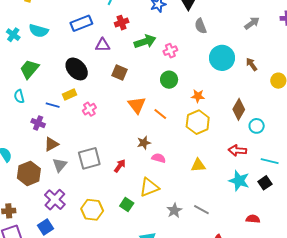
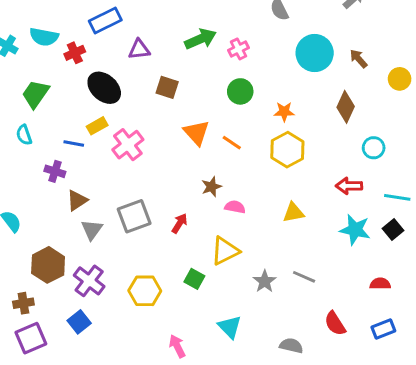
red cross: (122, 23) -> (75, 53), moved
pink cross: (89, 109) -> (128, 145), size x1.5
brown diamond: (239, 109) -> (346, 107), moved
brown hexagon: (29, 173) -> (48, 265), moved

